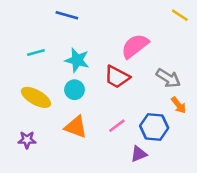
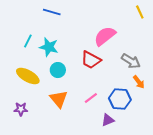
yellow line: (180, 15) -> (140, 12), turned 32
cyan line: (36, 52) -> (28, 41), turned -48
cyan star: (77, 60) -> (49, 47), moved
orange triangle: (76, 127) -> (59, 99), turned 30

